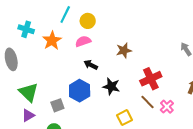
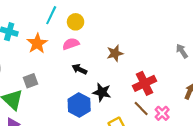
blue hexagon: (80, 91) -> (79, 105), moved
gray square: (57, 105) -> (31, 81), moved

